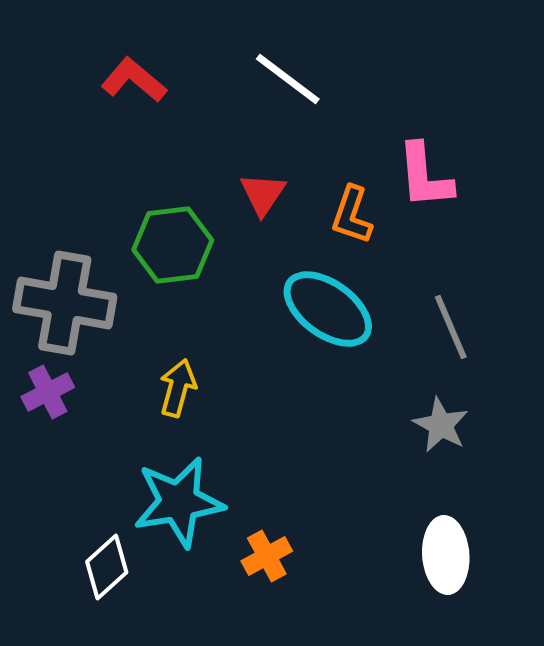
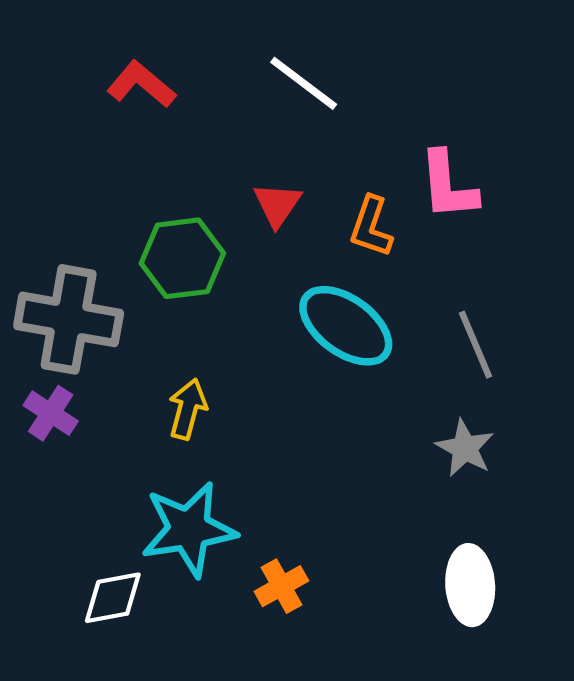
purple cross: (48, 392) -> (51, 413), turned -30
white diamond: (107, 567) -> (113, 598), turned 32

